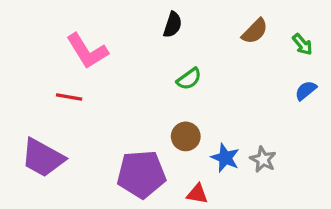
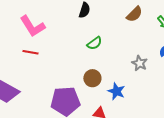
red line: (69, 97) -> (30, 52), moved
gray star: (263, 159) -> (139, 63), moved

